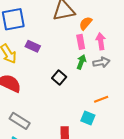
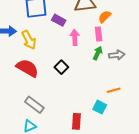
pink arrow: (101, 41) -> (75, 37), moved
purple rectangle: (33, 46) -> (59, 20), moved
black square: (59, 78) -> (61, 67), moved

